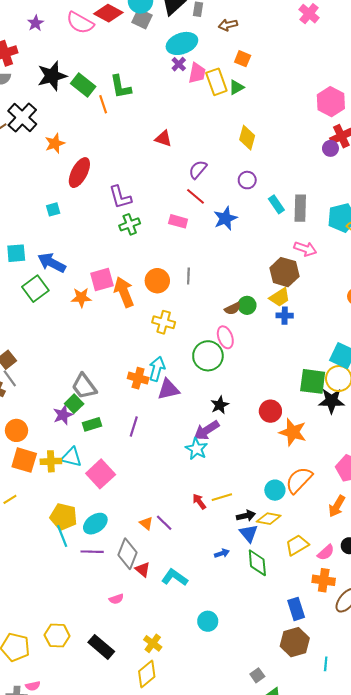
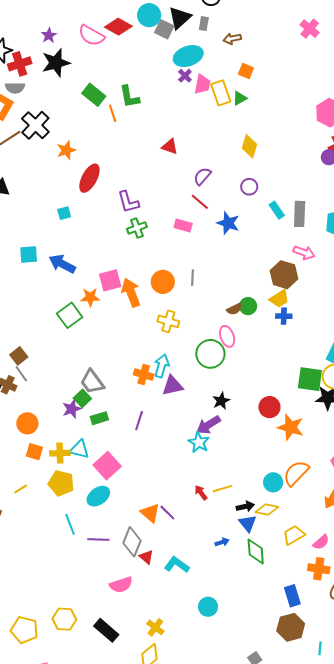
gray square: (142, 19) -> (164, 29), moved
black star: (52, 76) -> (56, 63), moved
blue star: (225, 218) -> (228, 223), turned -30
green square: (35, 289) -> (70, 315), moved
orange square: (24, 460) -> (34, 452), size x0.7
yellow pentagon: (64, 517) -> (61, 483), moved
orange triangle: (146, 523) -> (150, 513), size x1.5
cyan ellipse: (95, 524) -> (98, 496), moved
pink semicircle: (116, 599) -> (121, 585), size x1.6

